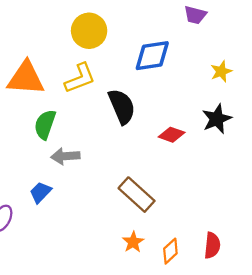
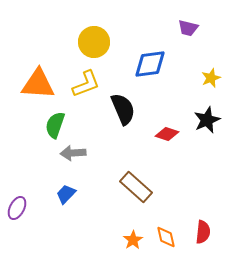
blue trapezoid: (40, 192) -> (66, 194), moved
orange star: (133, 242) -> (133, 240), moved
orange diamond: (170, 251) -> (166, 237), turned -60

